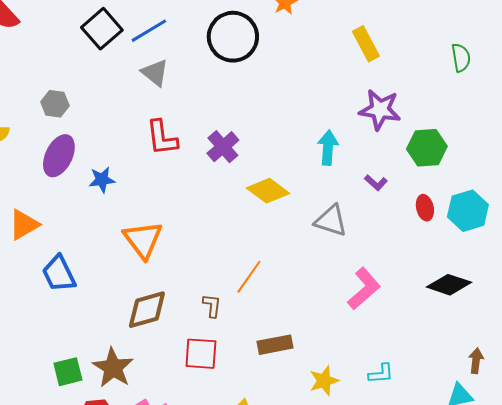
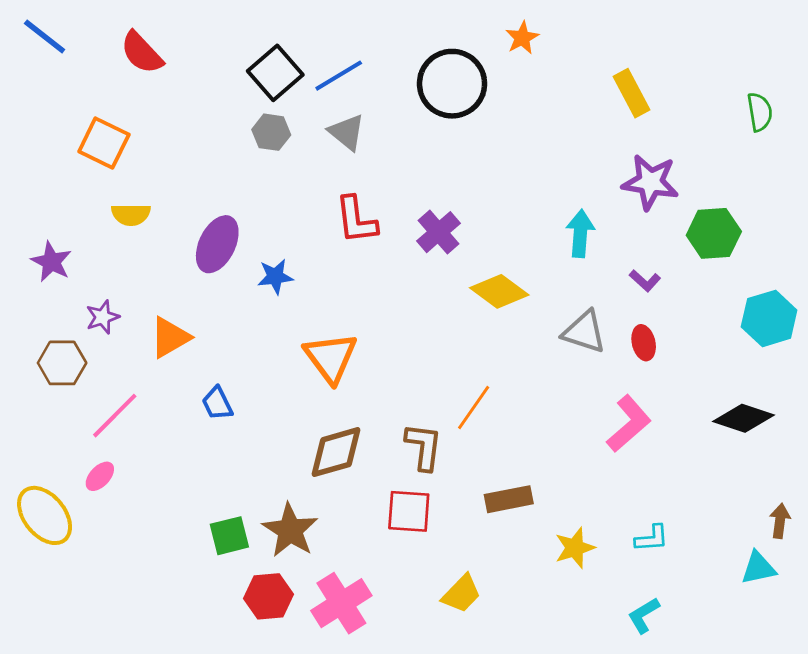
gray hexagon: (55, 104) -> (271, 132), moved
red ellipse: (425, 208) -> (644, 343), moved
blue trapezoid: (59, 274) -> (217, 403), size x0.7
brown L-shape: (212, 306) -> (424, 447), size x1.5

